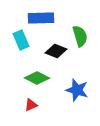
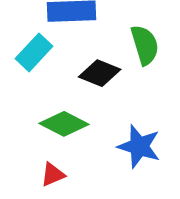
cyan rectangle: (21, 40) -> (34, 52), turned 66

